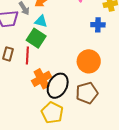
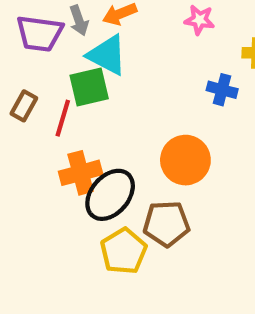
cyan triangle: (41, 21) -> (107, 55), size x1.5
green square: (36, 38) -> (89, 87), turned 30
yellow pentagon: (52, 113) -> (123, 251), moved

